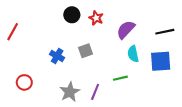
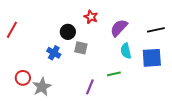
black circle: (72, 15) -> (68, 32), moved
gray square: (86, 51) -> (81, 48), turned 32
gray star: (70, 92) -> (42, 87), moved

